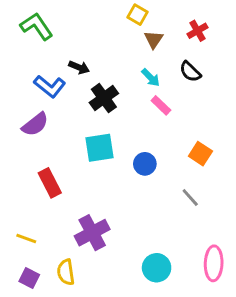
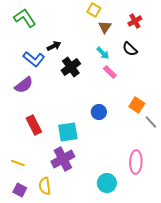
black arrow: (79, 67) -> (54, 46), turned -48
cyan square: (99, 148) -> (68, 132), moved
gray line: (190, 198) -> (151, 122), moved
pink ellipse: (214, 263) -> (136, 162), moved

